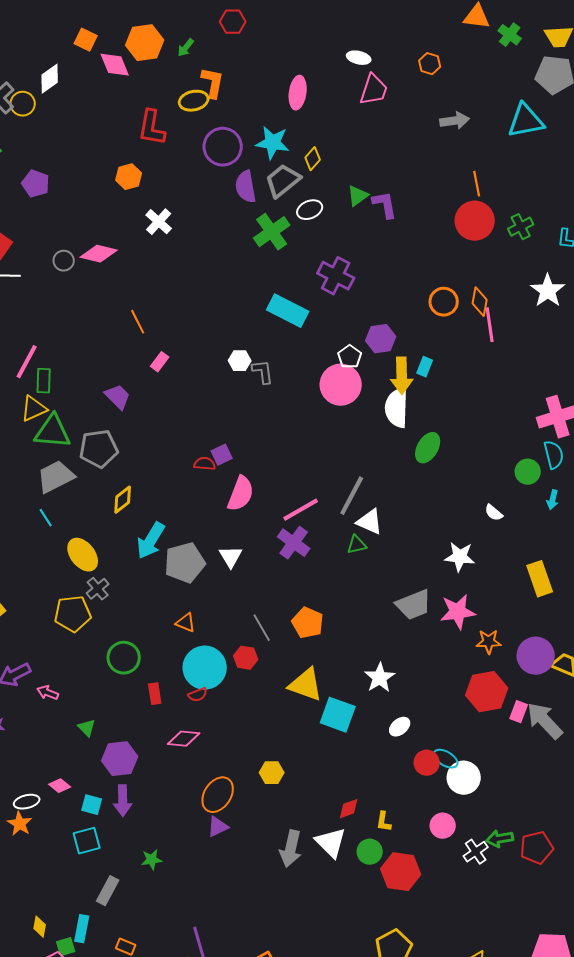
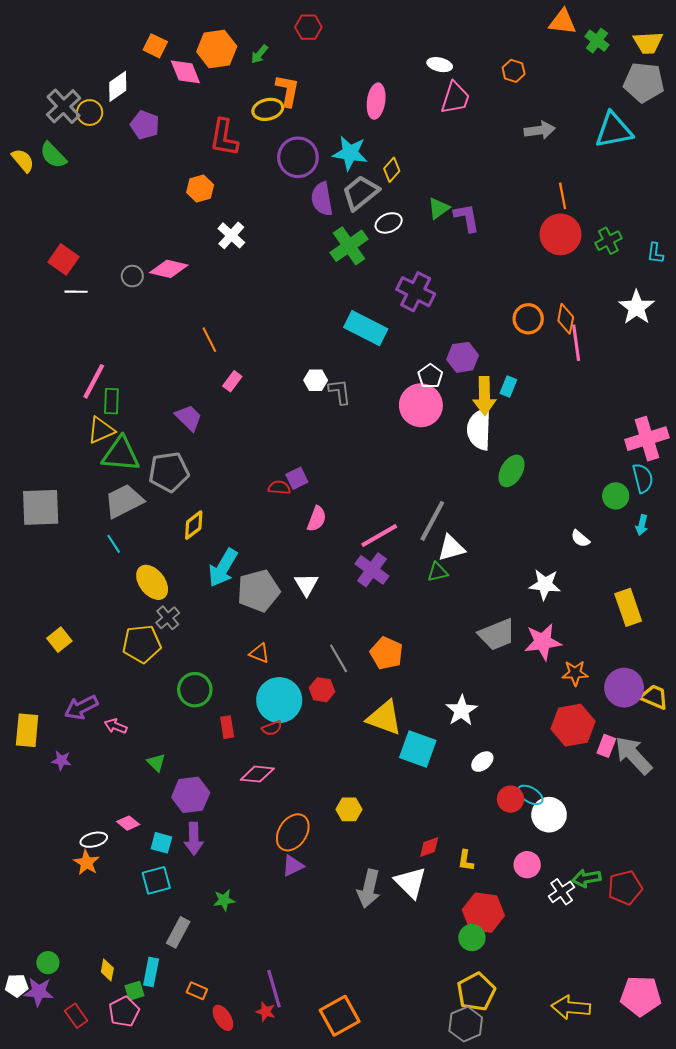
purple pentagon: (36, 184) -> (145, 125), moved
pink semicircle: (241, 494) -> (317, 519), size x0.7
white triangle: (370, 522) -> (451, 548), turned -40
green circle: (370, 852) -> (472, 938), moved

